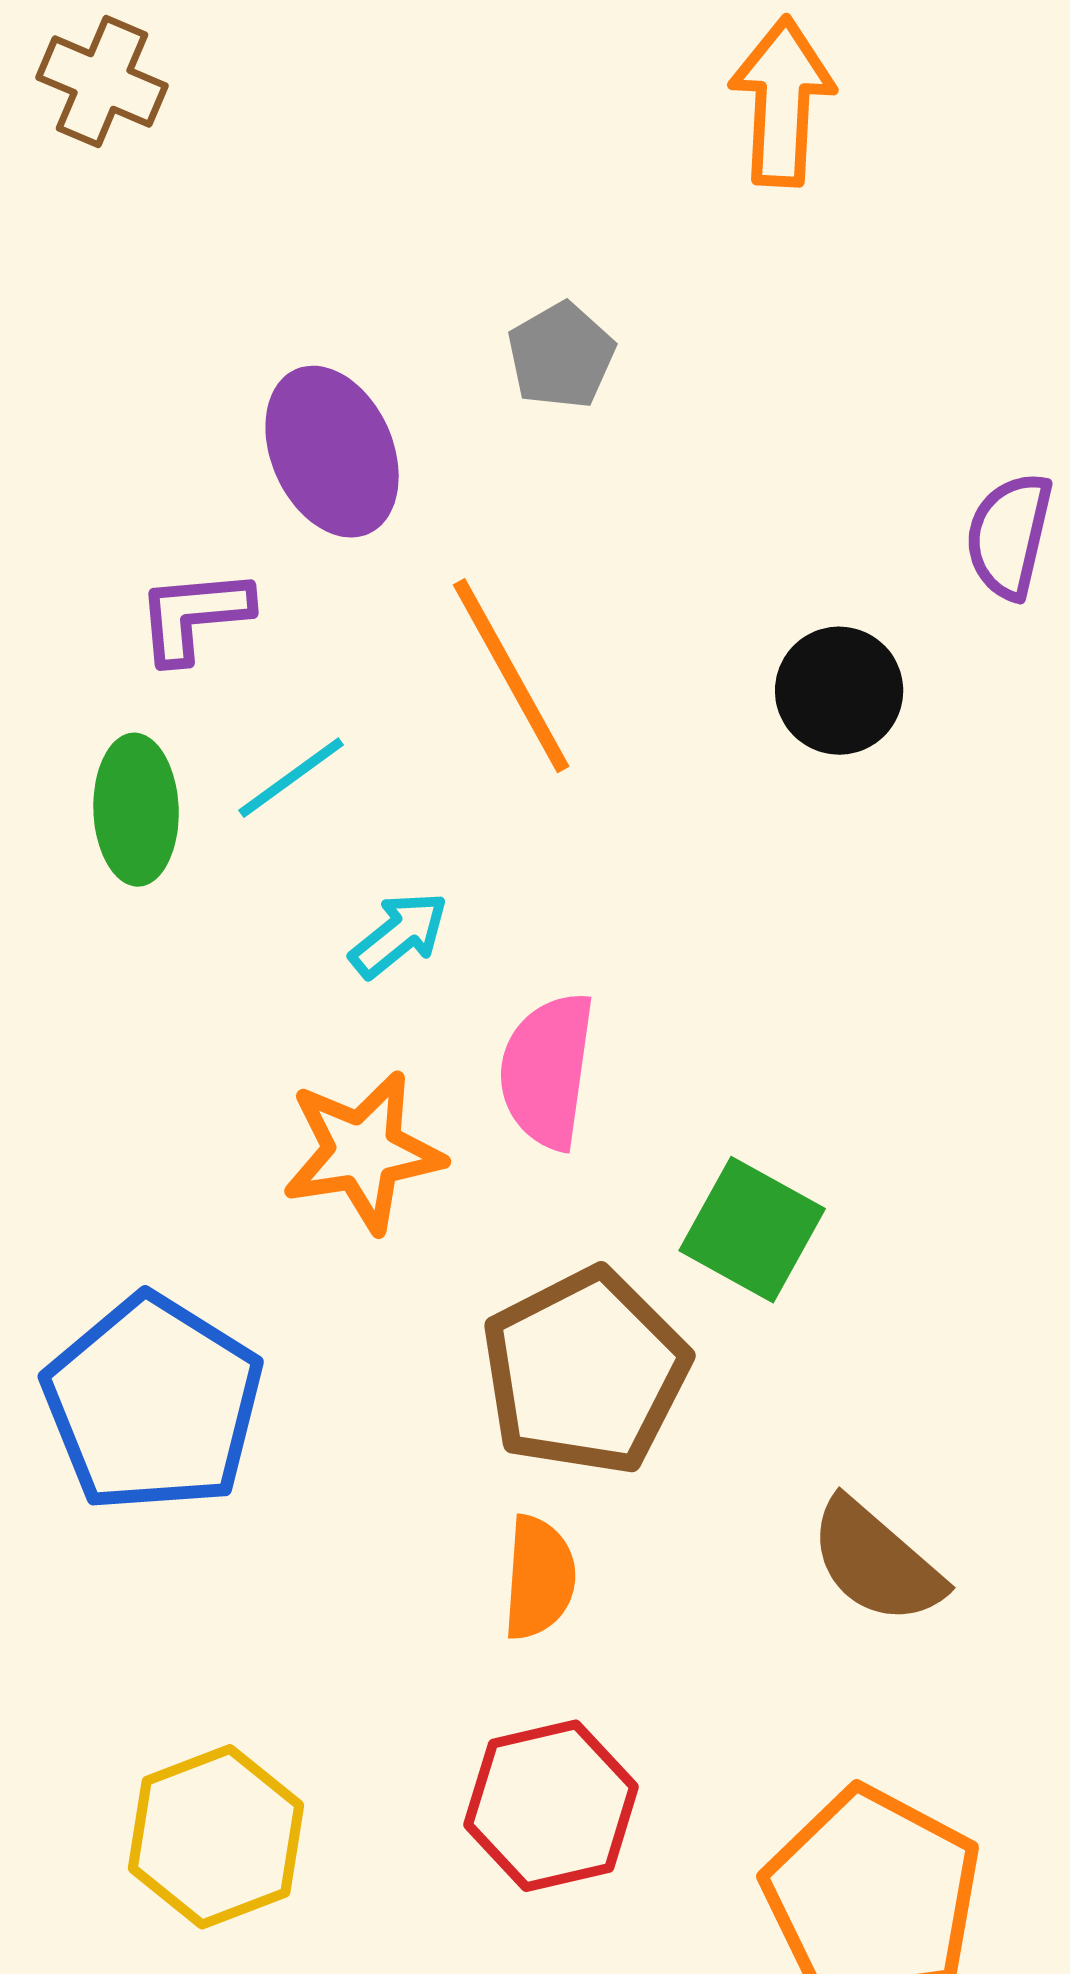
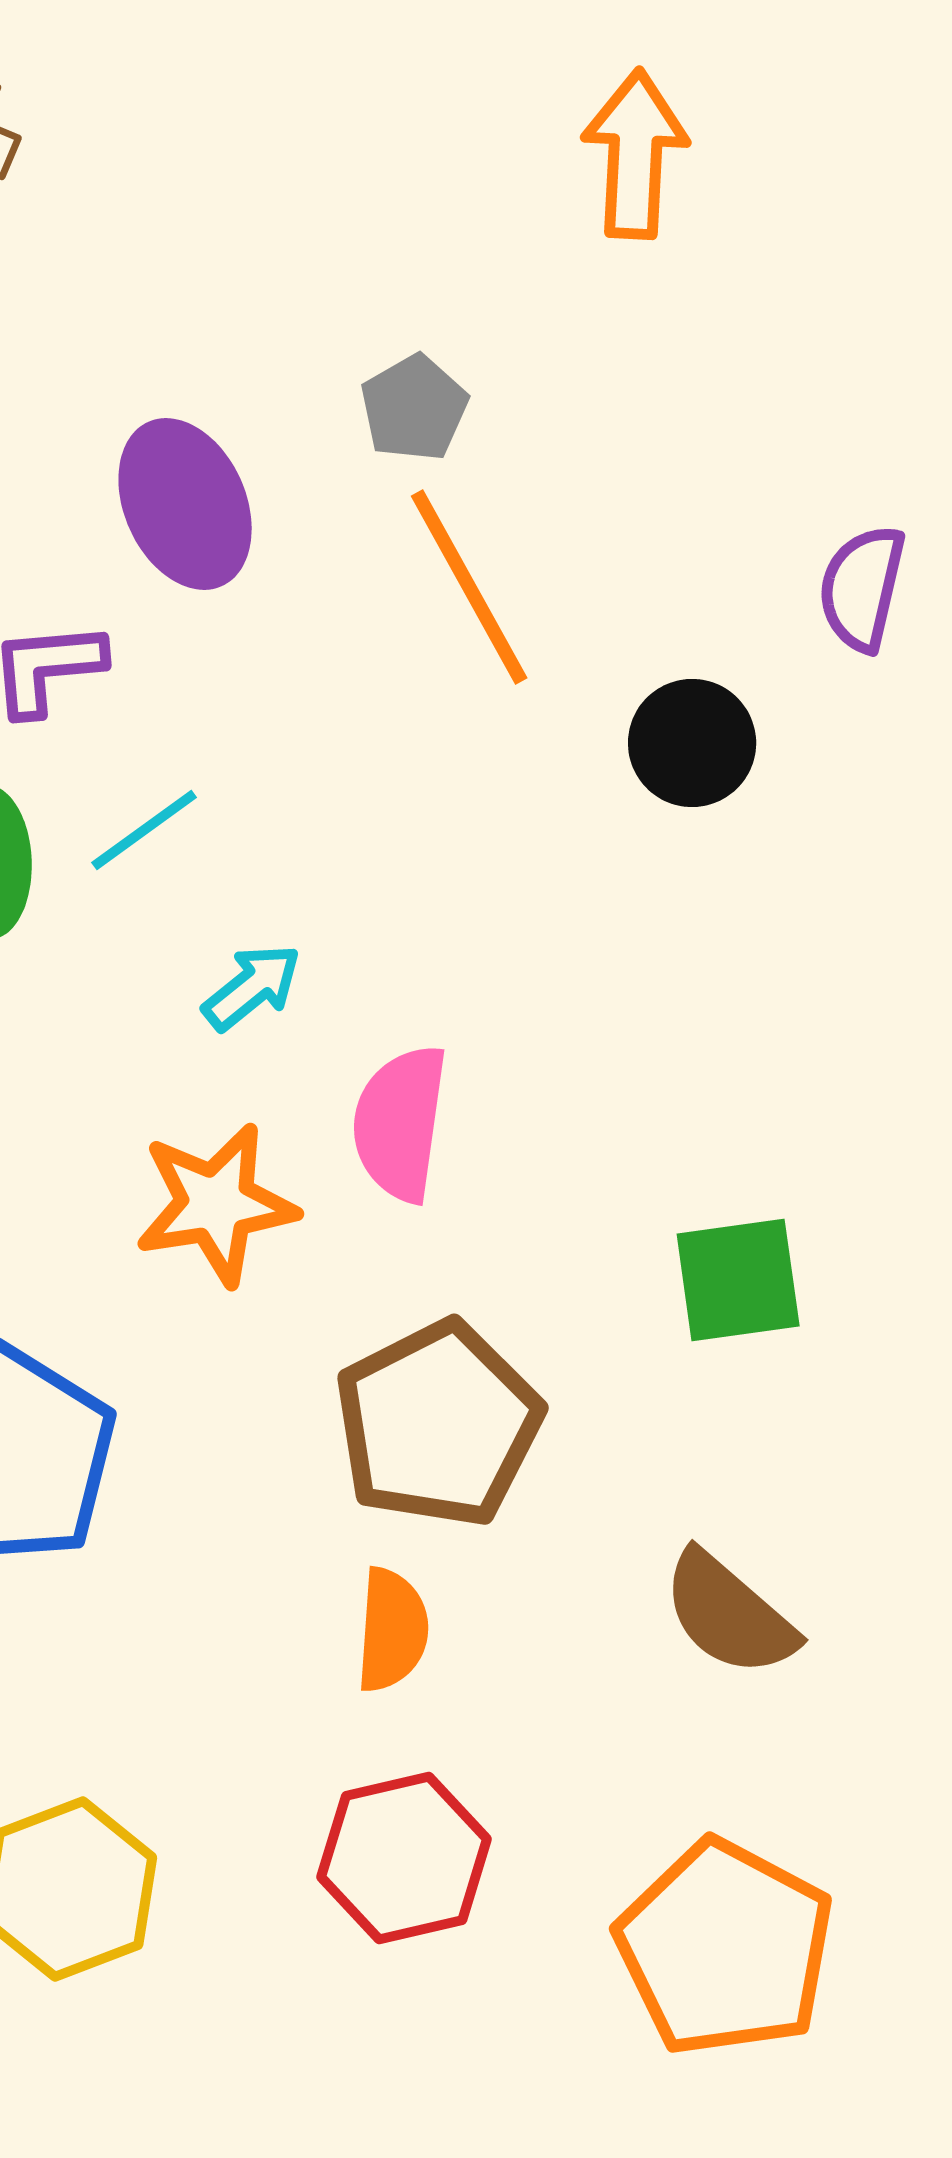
orange line: (511, 676) -> (469, 587), moved
green square: (752, 1230) -> (738, 1280), moved, turned -37

